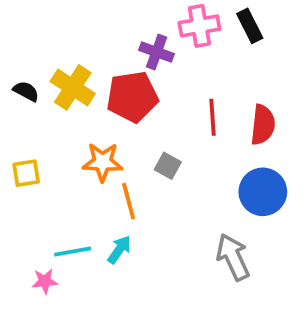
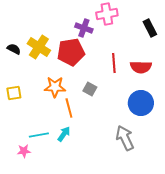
black rectangle: (250, 26) -> (150, 28), moved
red semicircle: (263, 125) -> (141, 67), turned 85

